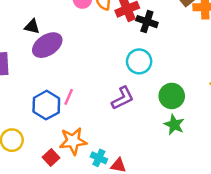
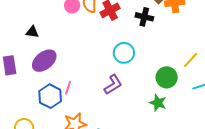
black cross: (147, 22) -> (144, 17), moved
purple ellipse: (47, 45) -> (44, 61), moved
green circle: (172, 96) -> (167, 77), moved

